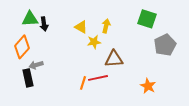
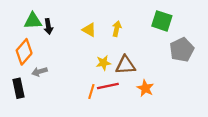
yellow star: (94, 42) -> (103, 63), moved
black rectangle: (28, 78) -> (19, 88), moved
orange star: (148, 86) -> (145, 88), moved

